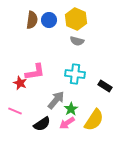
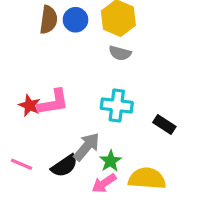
red star: (20, 83) -> (29, 105), moved
yellow semicircle: (94, 120) -> (147, 178), turned -120
black semicircle: (42, 124) -> (64, 166), moved

